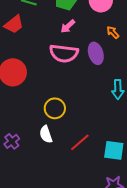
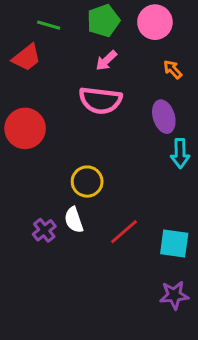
purple ellipse: (96, 53) -> (164, 117), moved
purple cross: (12, 141) -> (44, 230), moved

